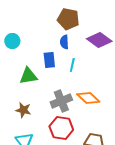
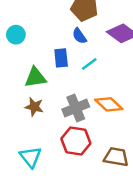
blue semicircle: (64, 42) -> (79, 36), turned -32
cyan line: (72, 65) -> (89, 64), turned 40
brown star: (23, 110) -> (34, 107), moved

